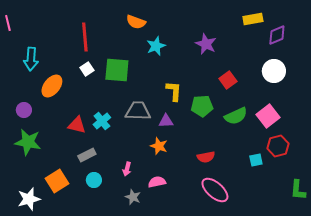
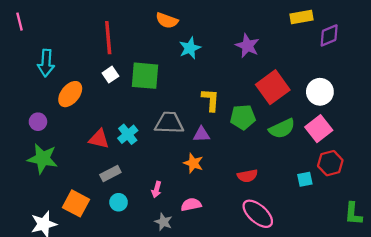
white circle: (274, 71) -> (320, 92), moved
red square: (228, 80) -> (273, 87), size x1.6
orange square: (57, 181) -> (76, 203), turned -30

